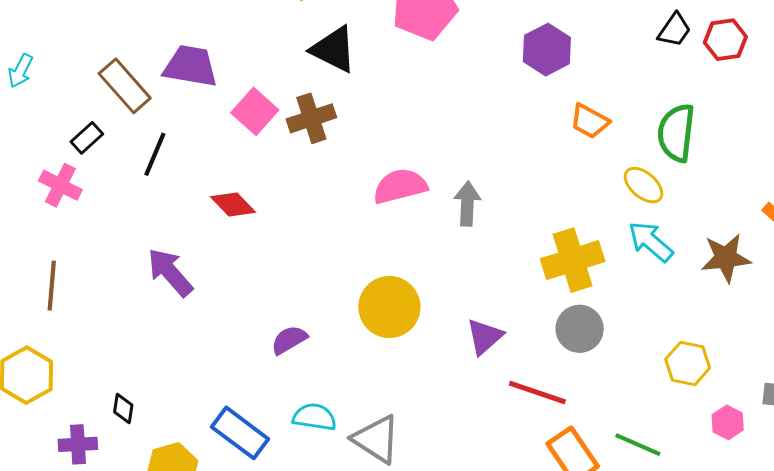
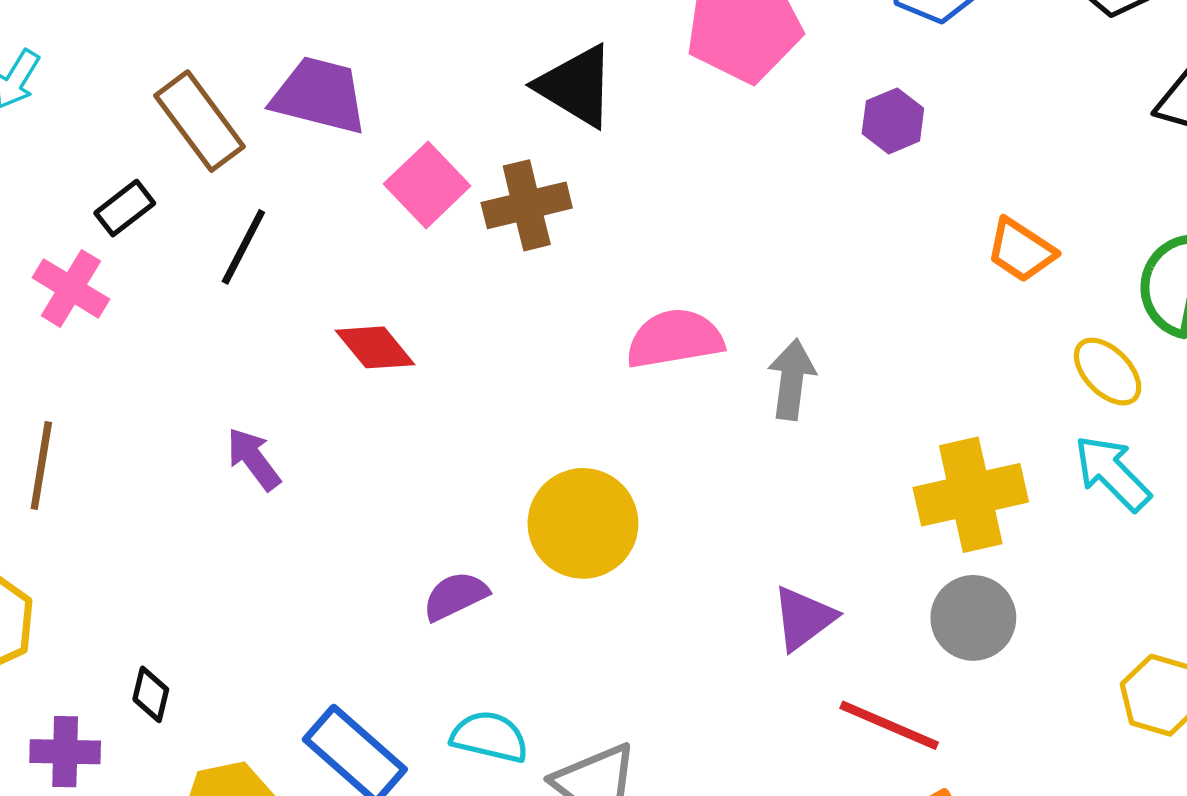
purple hexagon: (547, 50) -> (893, 121), moved, size x0.7
purple arrow: (170, 272) -> (254, 459), size x0.7
yellow circle: (389, 307) -> (583, 523), moved

